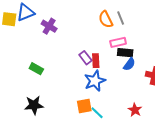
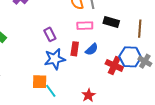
black rectangle: (125, 53) -> (111, 22), moved
red rectangle: (96, 61) -> (75, 49), moved

